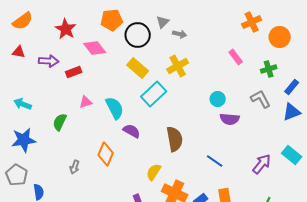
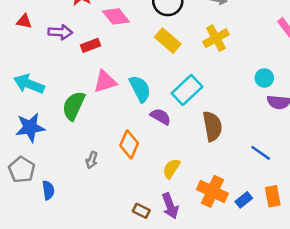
cyan rectangle: (154, 94) -> (187, 90), moved
pink triangle: (86, 102) -> (105, 82), size x1.5
cyan arrow: (23, 104) -> (29, 84), size x1.4
green semicircle: (60, 122) -> (74, 106), size x1.4
yellow semicircle: (154, 172) -> (171, 168), moved

